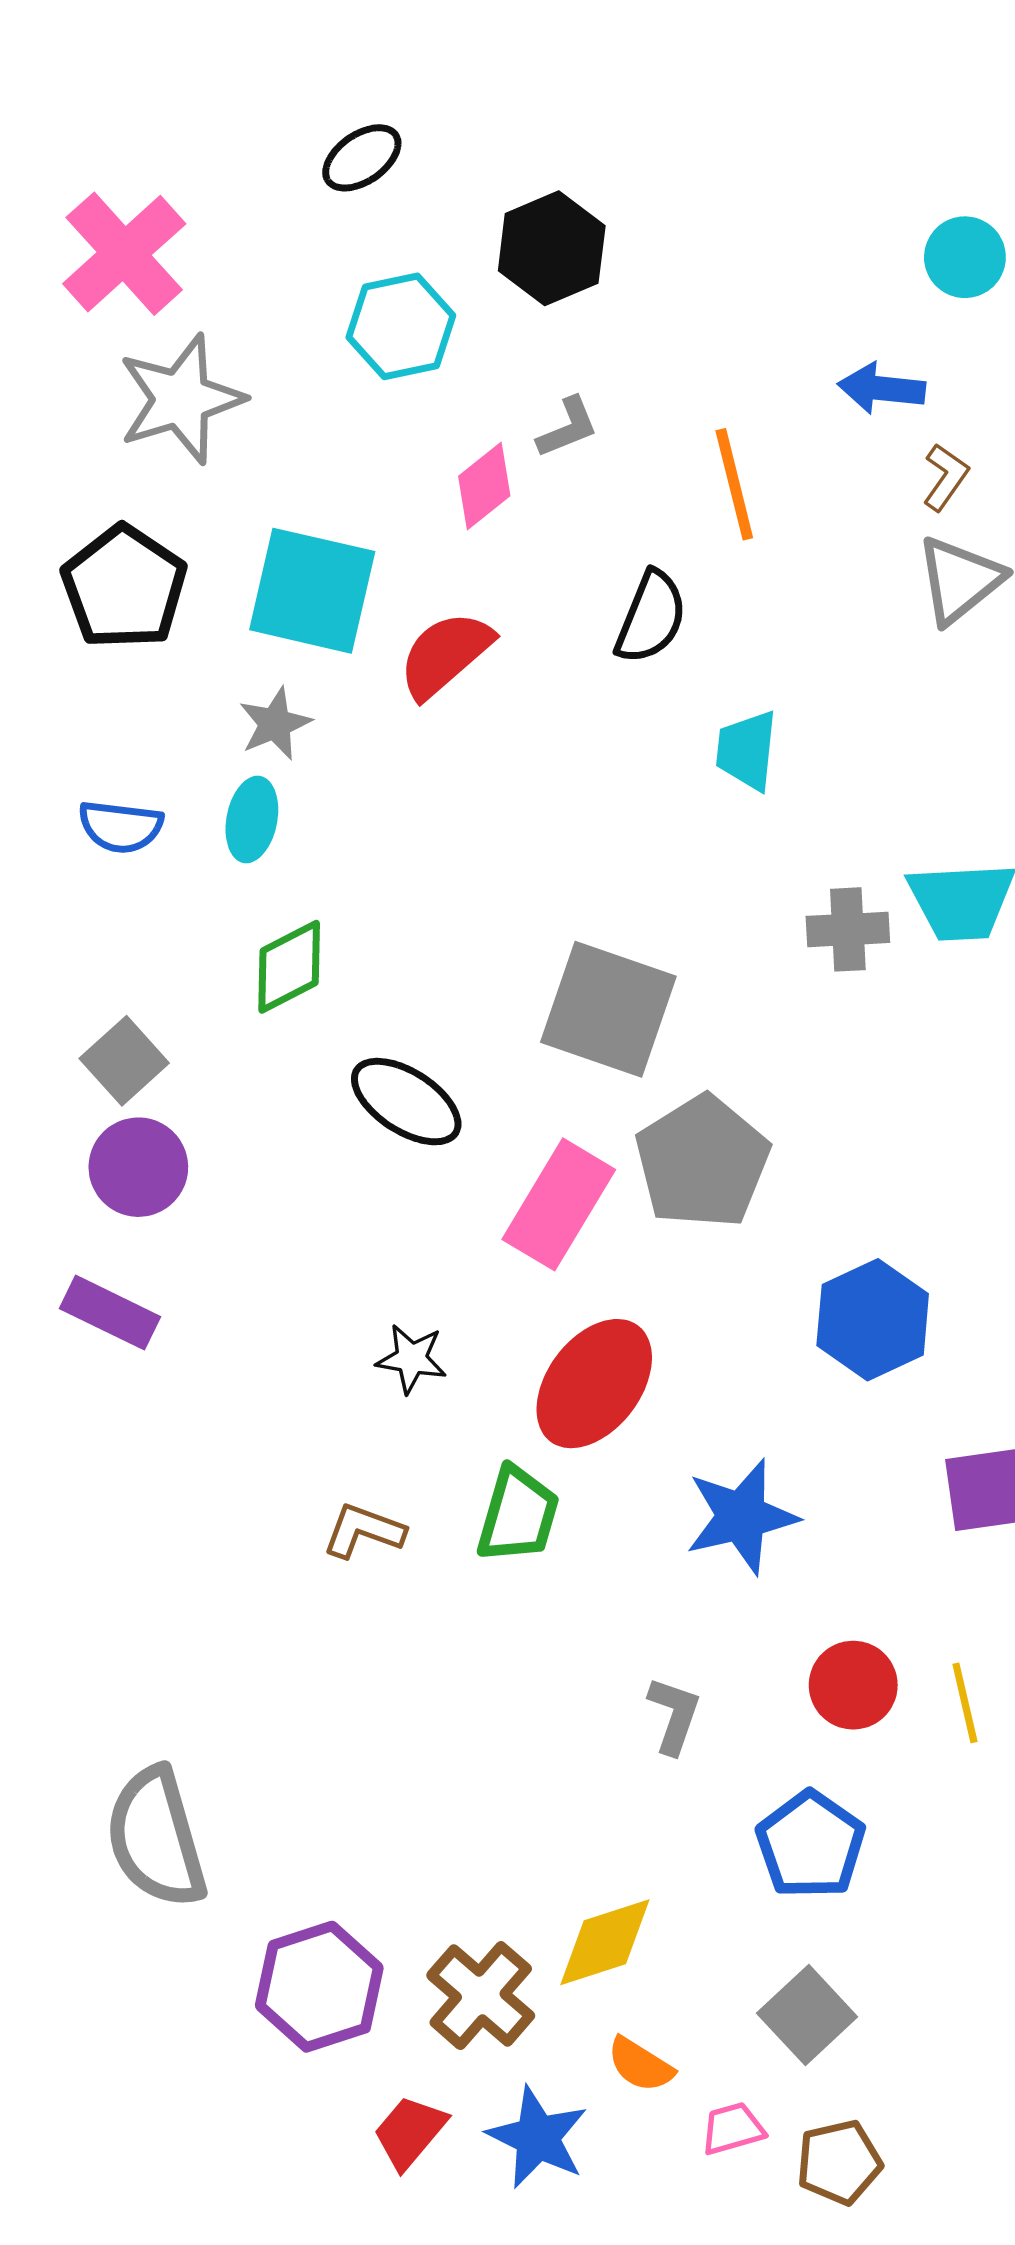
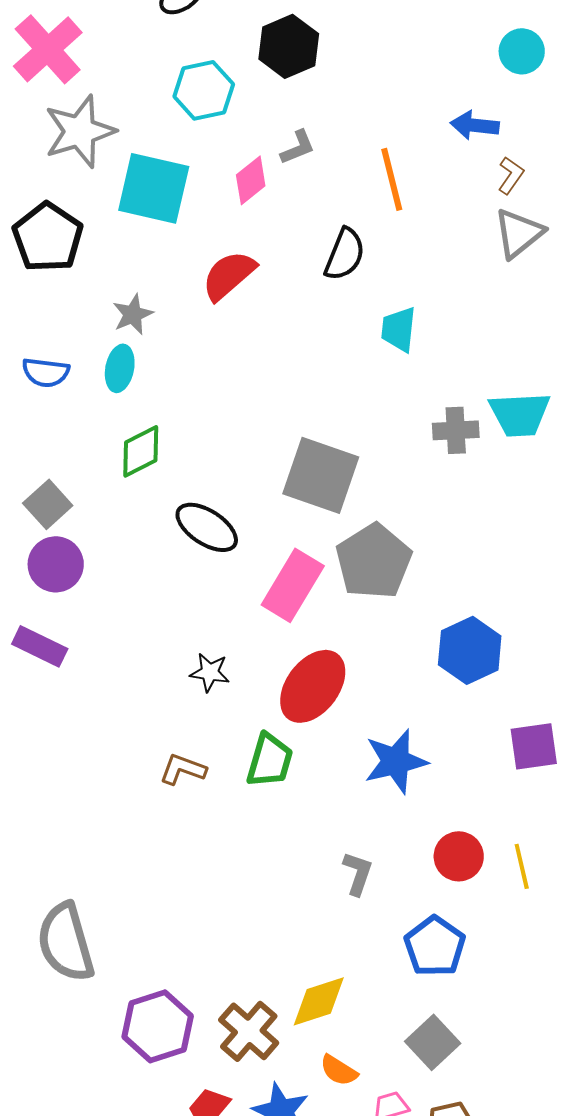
cyan square: (312, 591) -> (154, 188), moved

